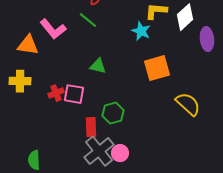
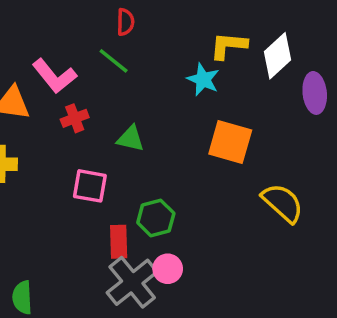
orange square: (157, 68) -> (230, 142), turned 32
red cross: (56, 93) -> (75, 118), moved
pink circle: (120, 153) -> (168, 269), moved

